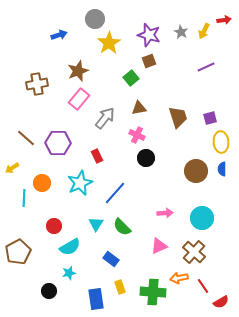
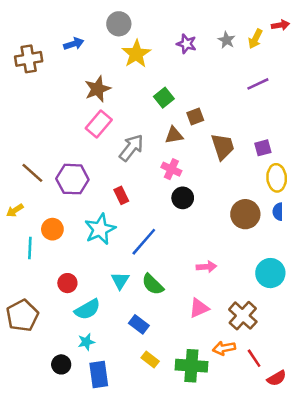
purple star: (149, 35) -> (186, 44), size x0.7
brown square: (149, 61) -> (195, 116), moved
brown cross: (37, 84) -> (29, 59), moved
cyan circle: (202, 218) -> (270, 273), moved
yellow rectangle: (120, 287) -> (150, 359), turned -32
blue rectangle: (96, 299) -> (99, 374), moved

